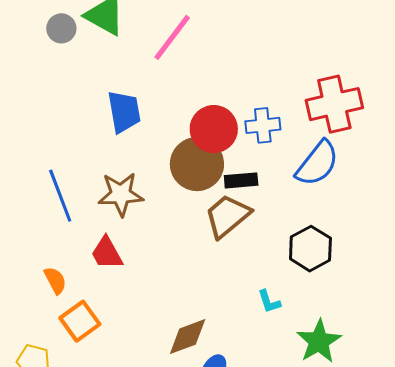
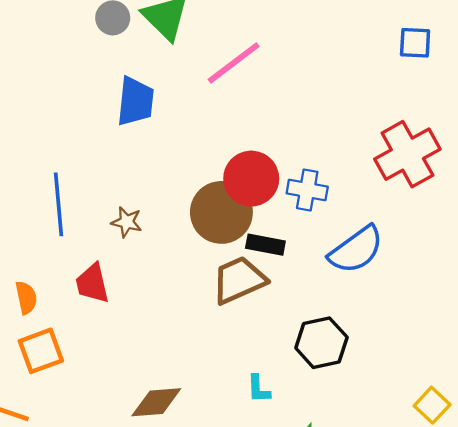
red cross: (334, 104) -> (407, 154), moved, turned -32
blue trapezoid: (124, 112) -> (135, 101), moved
brown star: (121, 194) -> (127, 222), size x0.6

